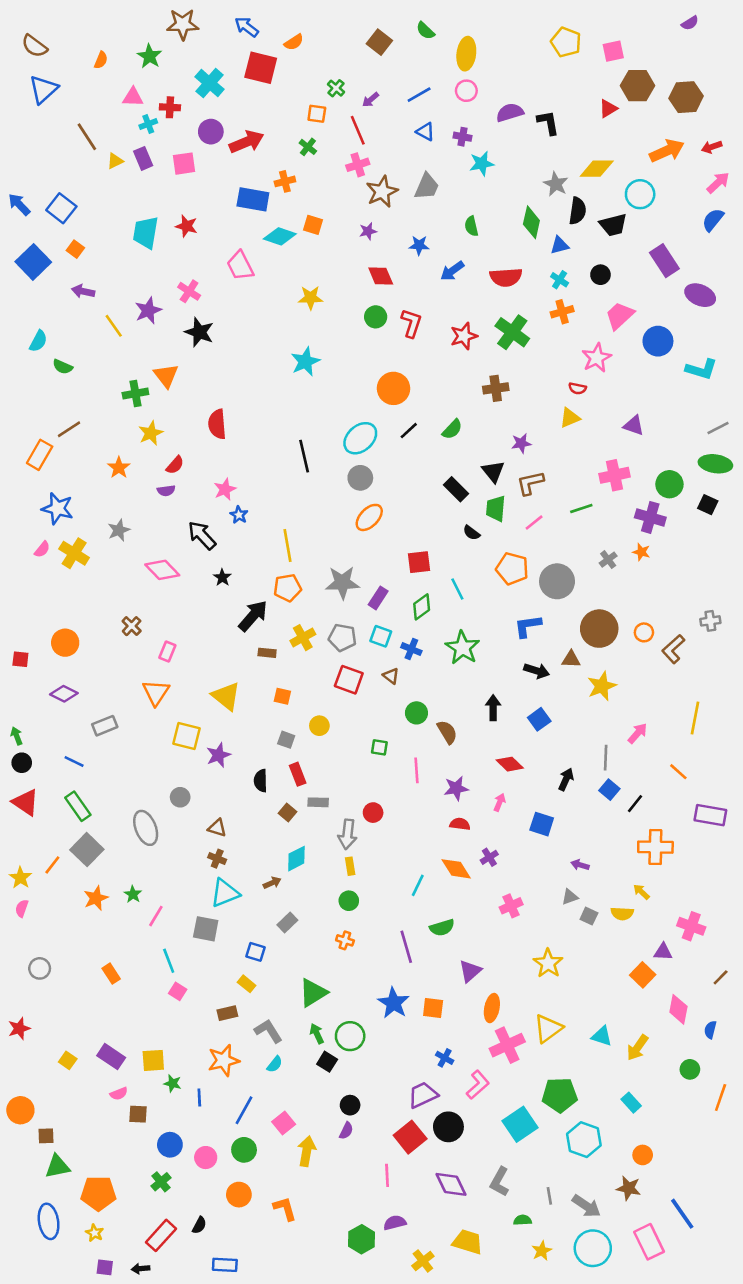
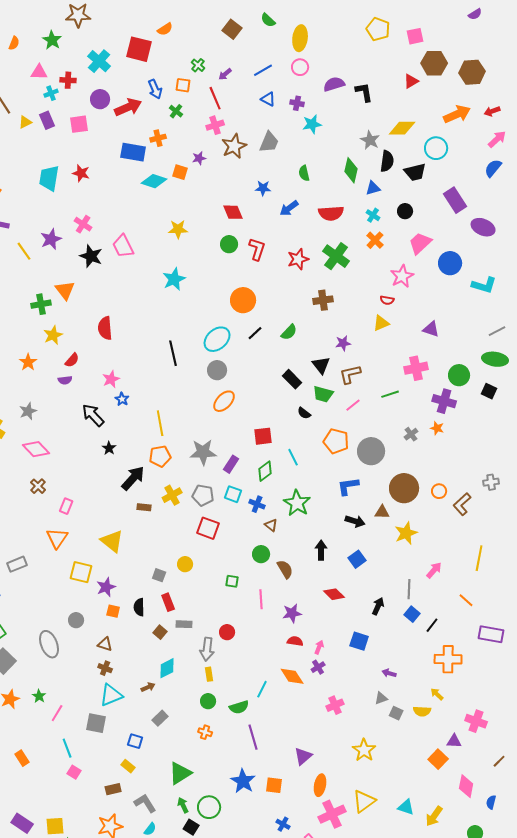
blue arrow: (247, 27) -> (155, 89), moved, turned -150
purple star: (368, 231) -> (199, 158), moved
pink trapezoid: (240, 266) -> (123, 246), moved
orange cross: (562, 312) -> (375, 240), turned -30
green trapezoid: (496, 508) -> (323, 394), turned -80
pink diamond: (162, 570) -> (36, 449), moved
brown triangle: (391, 676) -> (271, 525), moved
orange square: (282, 696) -> (113, 611), moved
pink arrow: (500, 802) -> (319, 647), moved
green semicircle: (442, 928) -> (239, 707), moved

